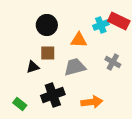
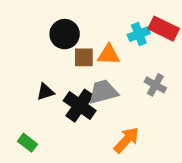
brown square: (48, 53) -> (84, 57), moved
black cross: (53, 95) -> (80, 106), moved, turned -35
orange arrow: (92, 102) -> (126, 140), turned -40

